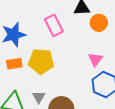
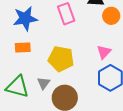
yellow pentagon: (41, 61) -> (61, 59), moved

